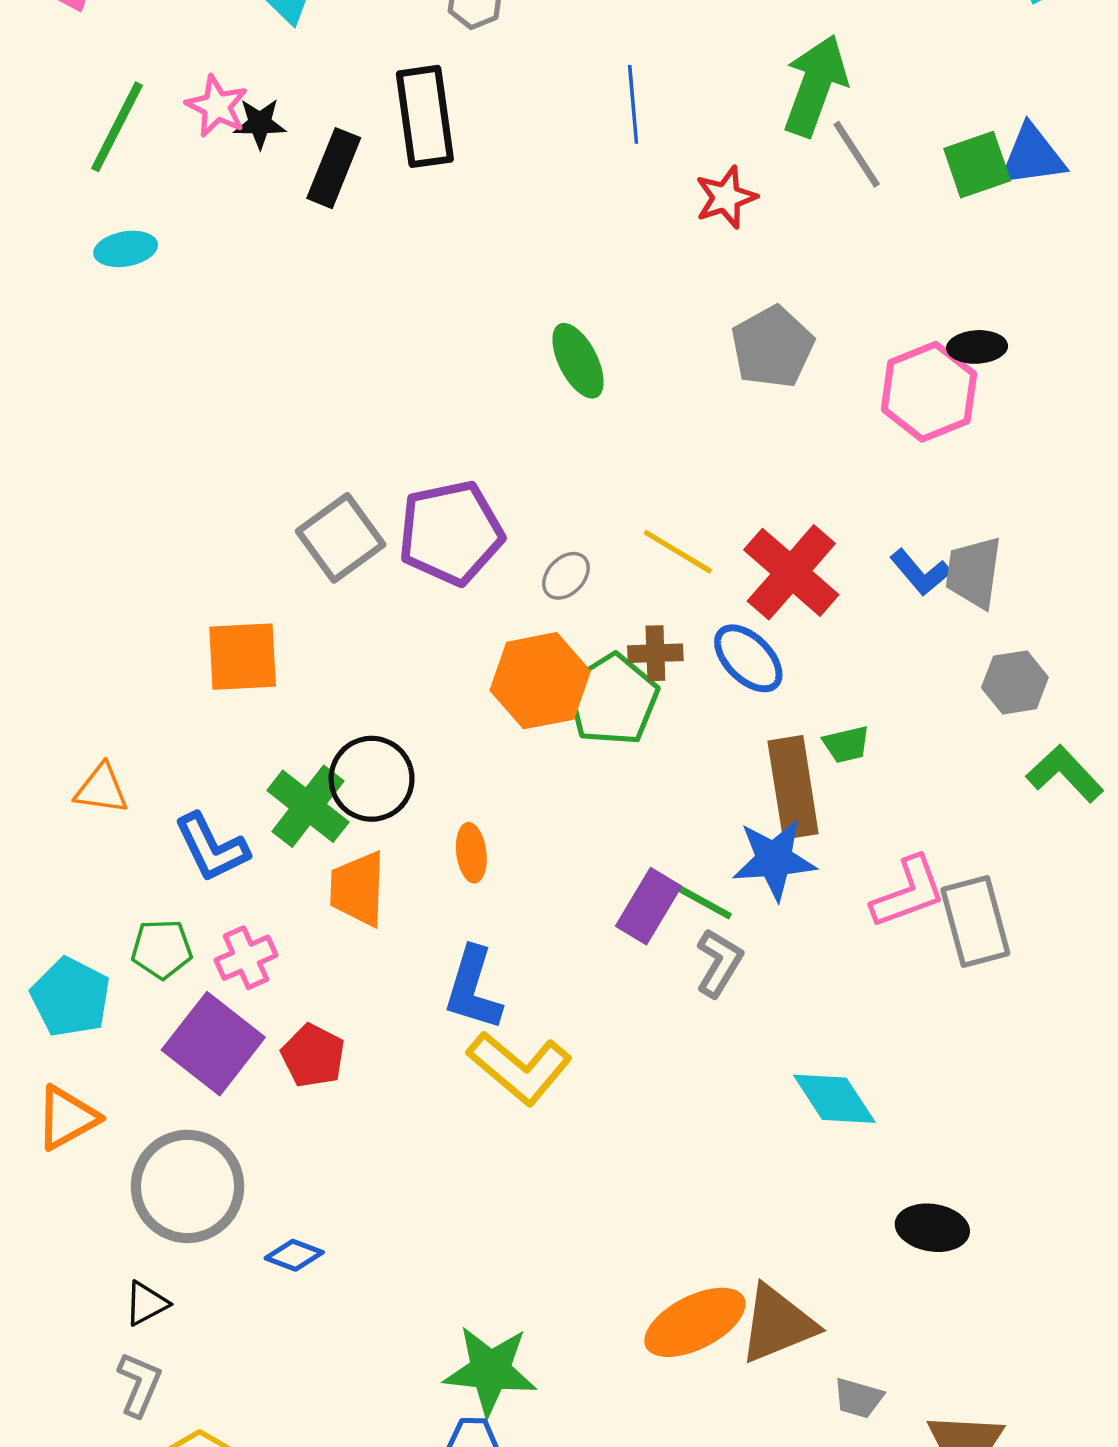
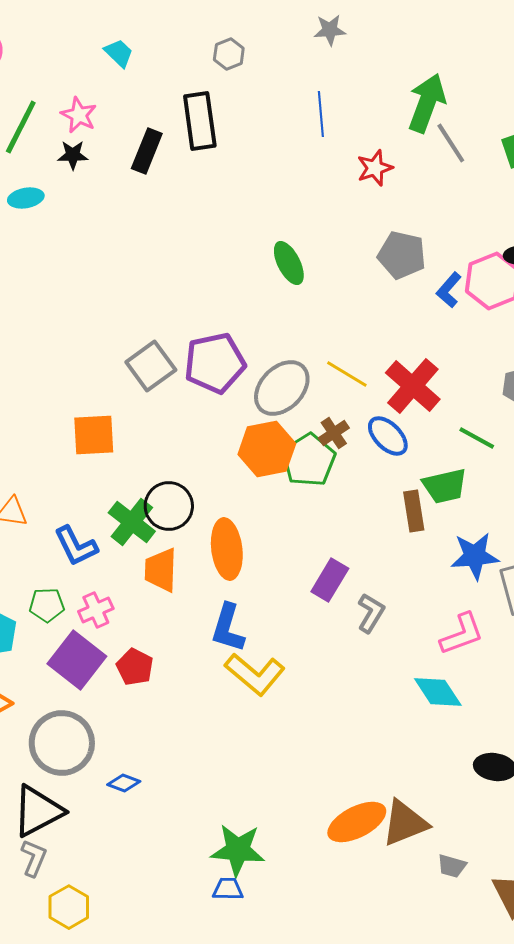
black star: (260, 123) -> (73, 155), moved
gray pentagon: (772, 347) -> (402, 255), turned -30
blue L-shape: (920, 572) -> (449, 290), moved, turned 81
gray ellipse: (566, 576) -> (282, 388), size x2.0
brown cross: (655, 653) -> (334, 433), turned -32
green trapezoid: (846, 744) -> (445, 486), size x1.6
brown rectangle: (793, 787) -> (414, 511), size x0.7
orange ellipse: (471, 853) -> (227, 549), size x1.8
blue star: (774, 860) -> (475, 556), moved
pink L-shape: (908, 892) -> (462, 634), moved
green line: (702, 901) -> (477, 438), moved
black triangle: (146, 1303) -> (38, 811), size x2.0

